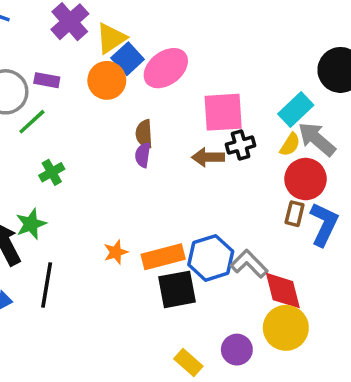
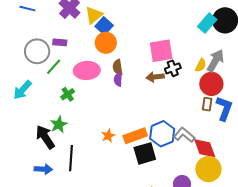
pink ellipse: (166, 68) -> (87, 70), moved, turned 40
orange circle: (107, 80) -> (106, 43), moved
cyan rectangle: (296, 110) -> (207, 23), moved
gray arrow: (317, 139) -> (216, 61), turned 85

